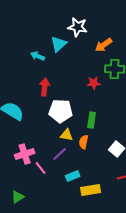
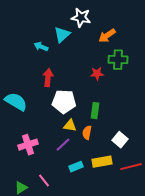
pink line: (41, 168) -> (44, 181), moved
yellow rectangle: (91, 190) -> (102, 162), moved

